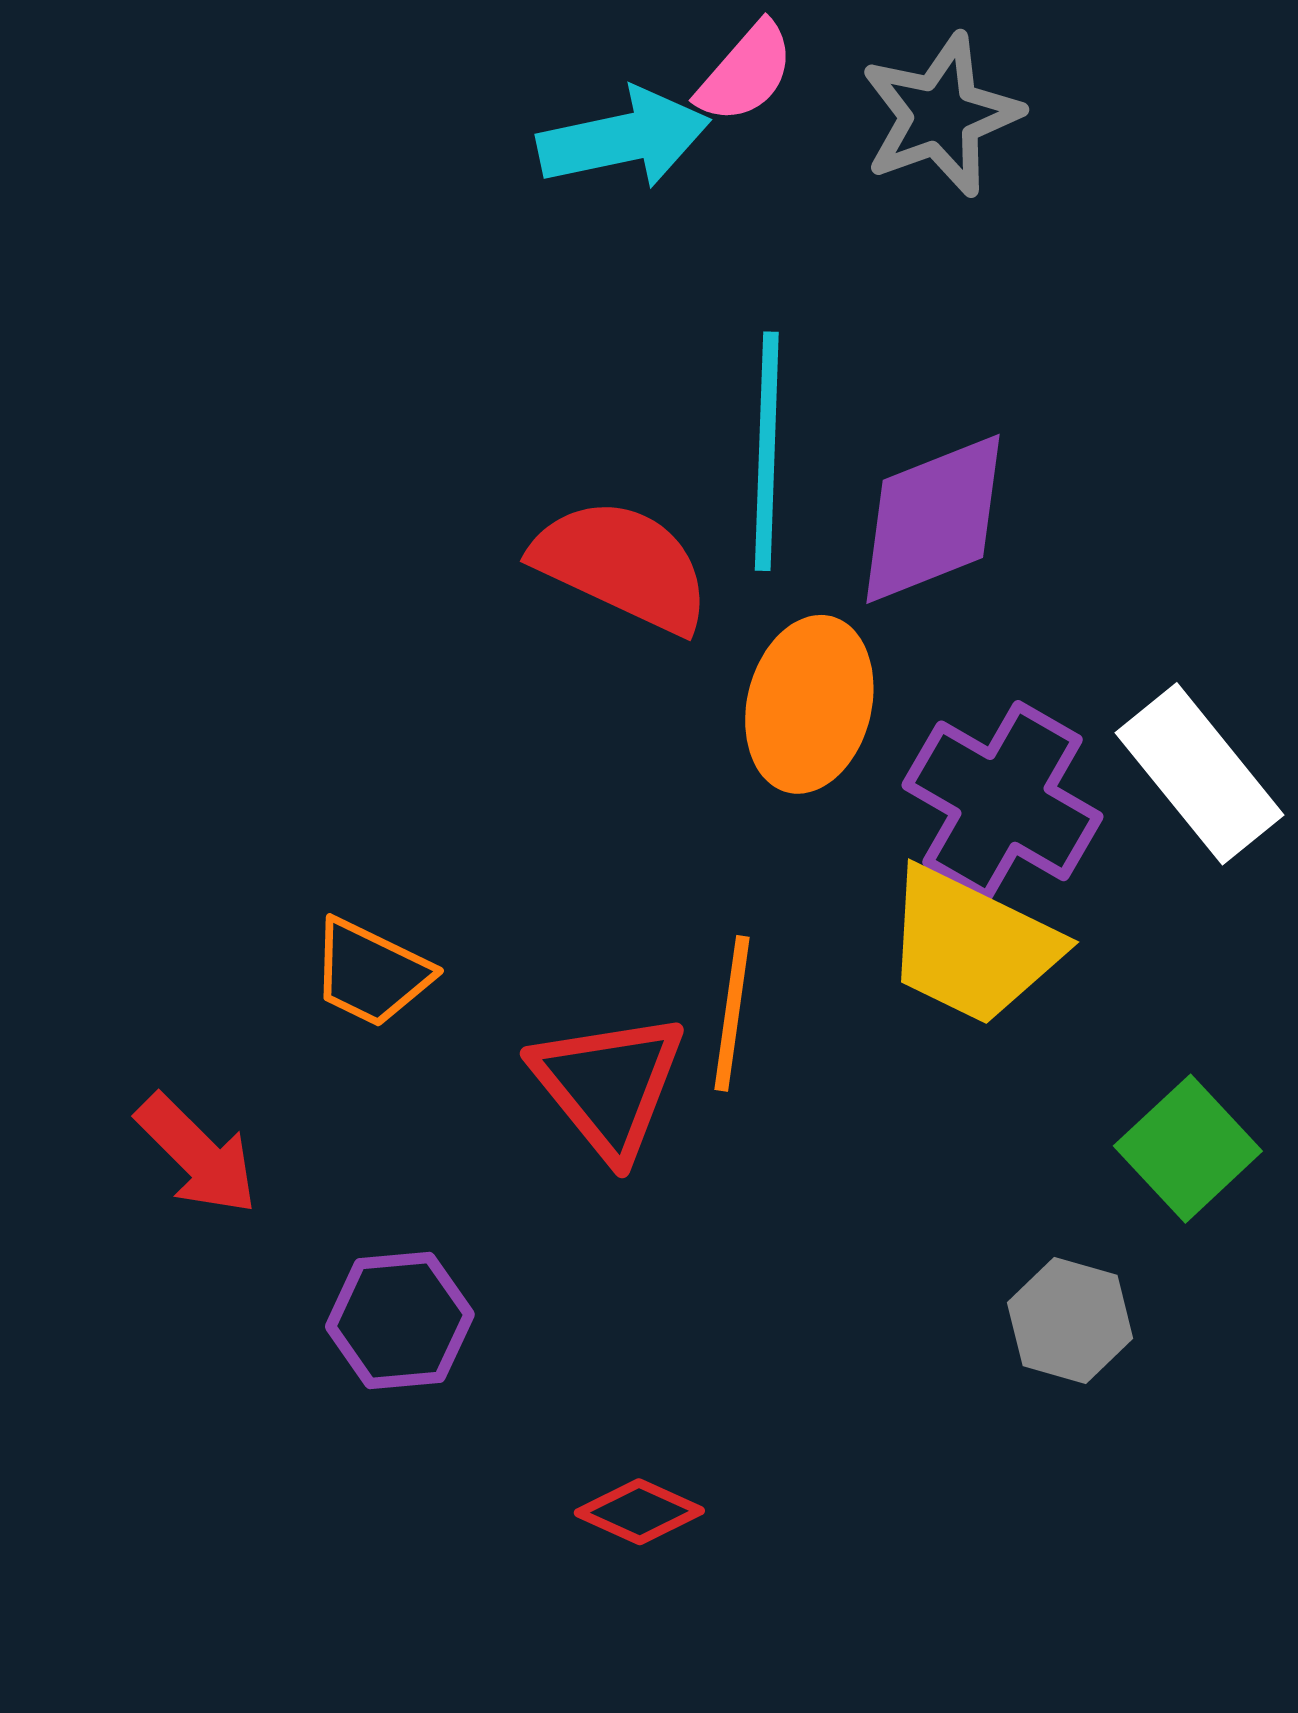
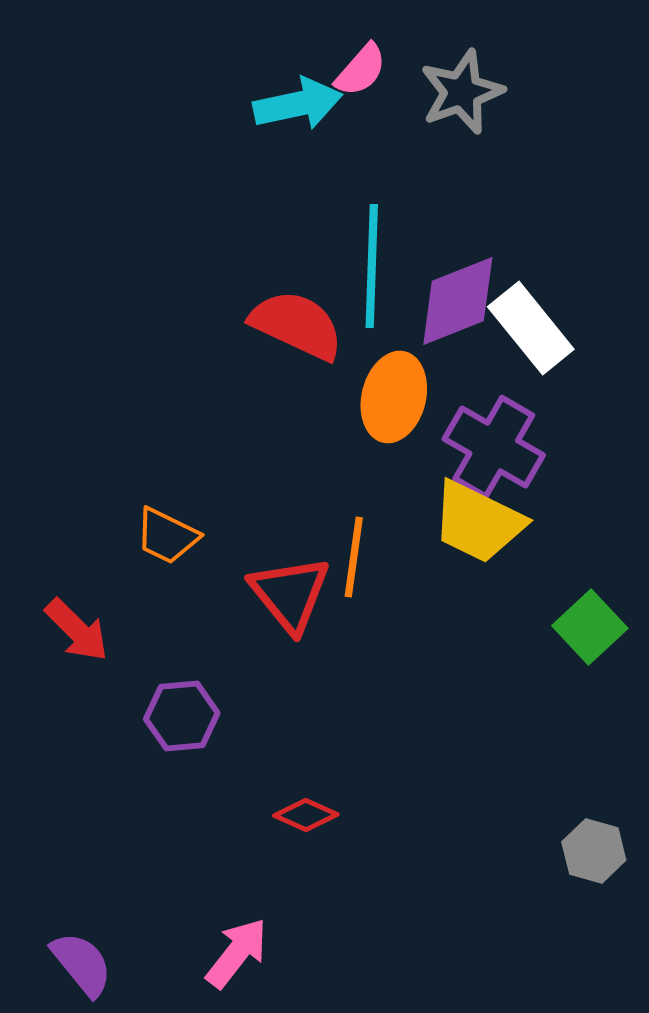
white rectangle: (1200, 774) -> (531, 328), moved
gray hexagon: (1070, 1321) -> (594, 851), moved

